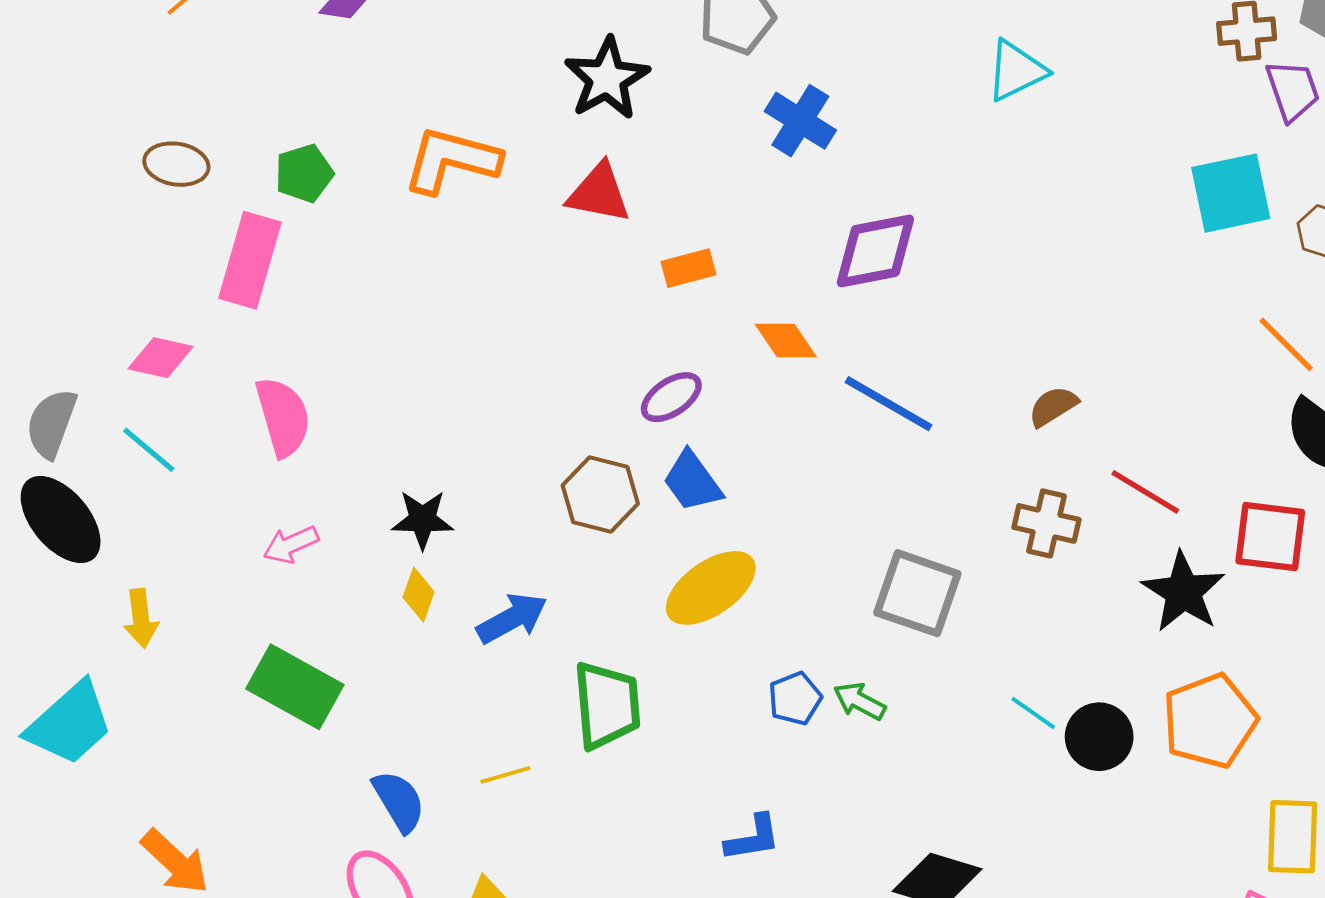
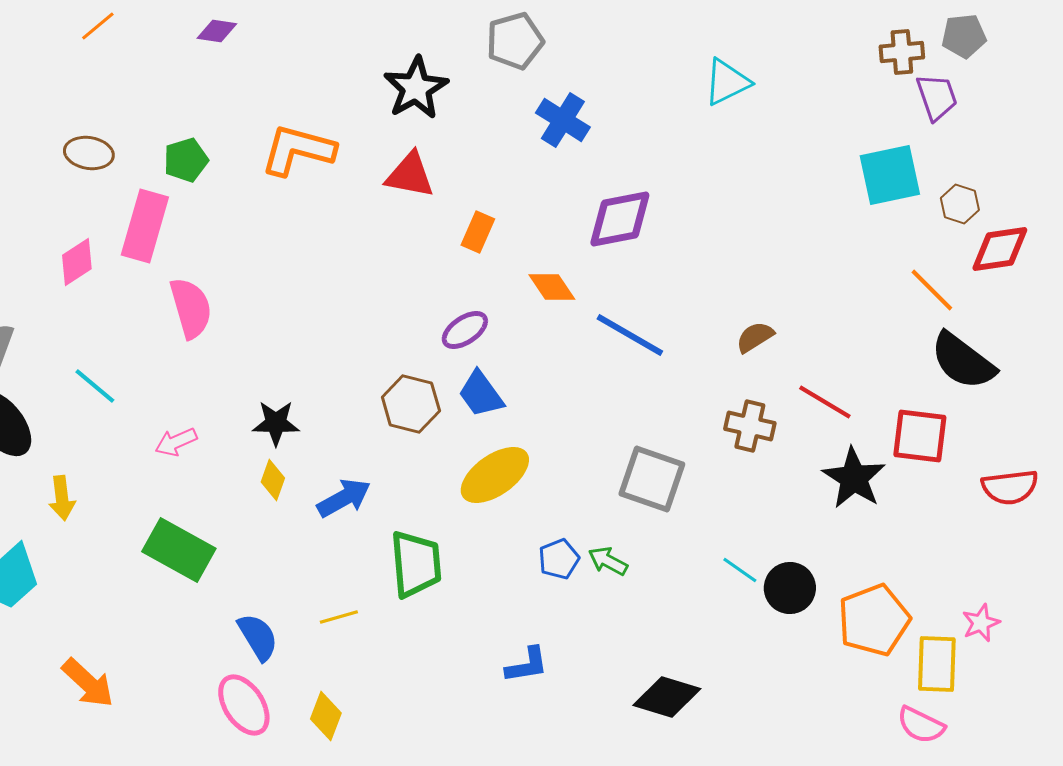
orange rectangle: (688, 268) -> (478, 232), turned -51
pink diamond: (161, 358) -> (77, 262), moved, turned -45
pink semicircle: (283, 417) -> (191, 308), moved
cyan line: (149, 450) -> (95, 386), moved
orange pentagon: (1210, 721) -> (874, 620), moved

